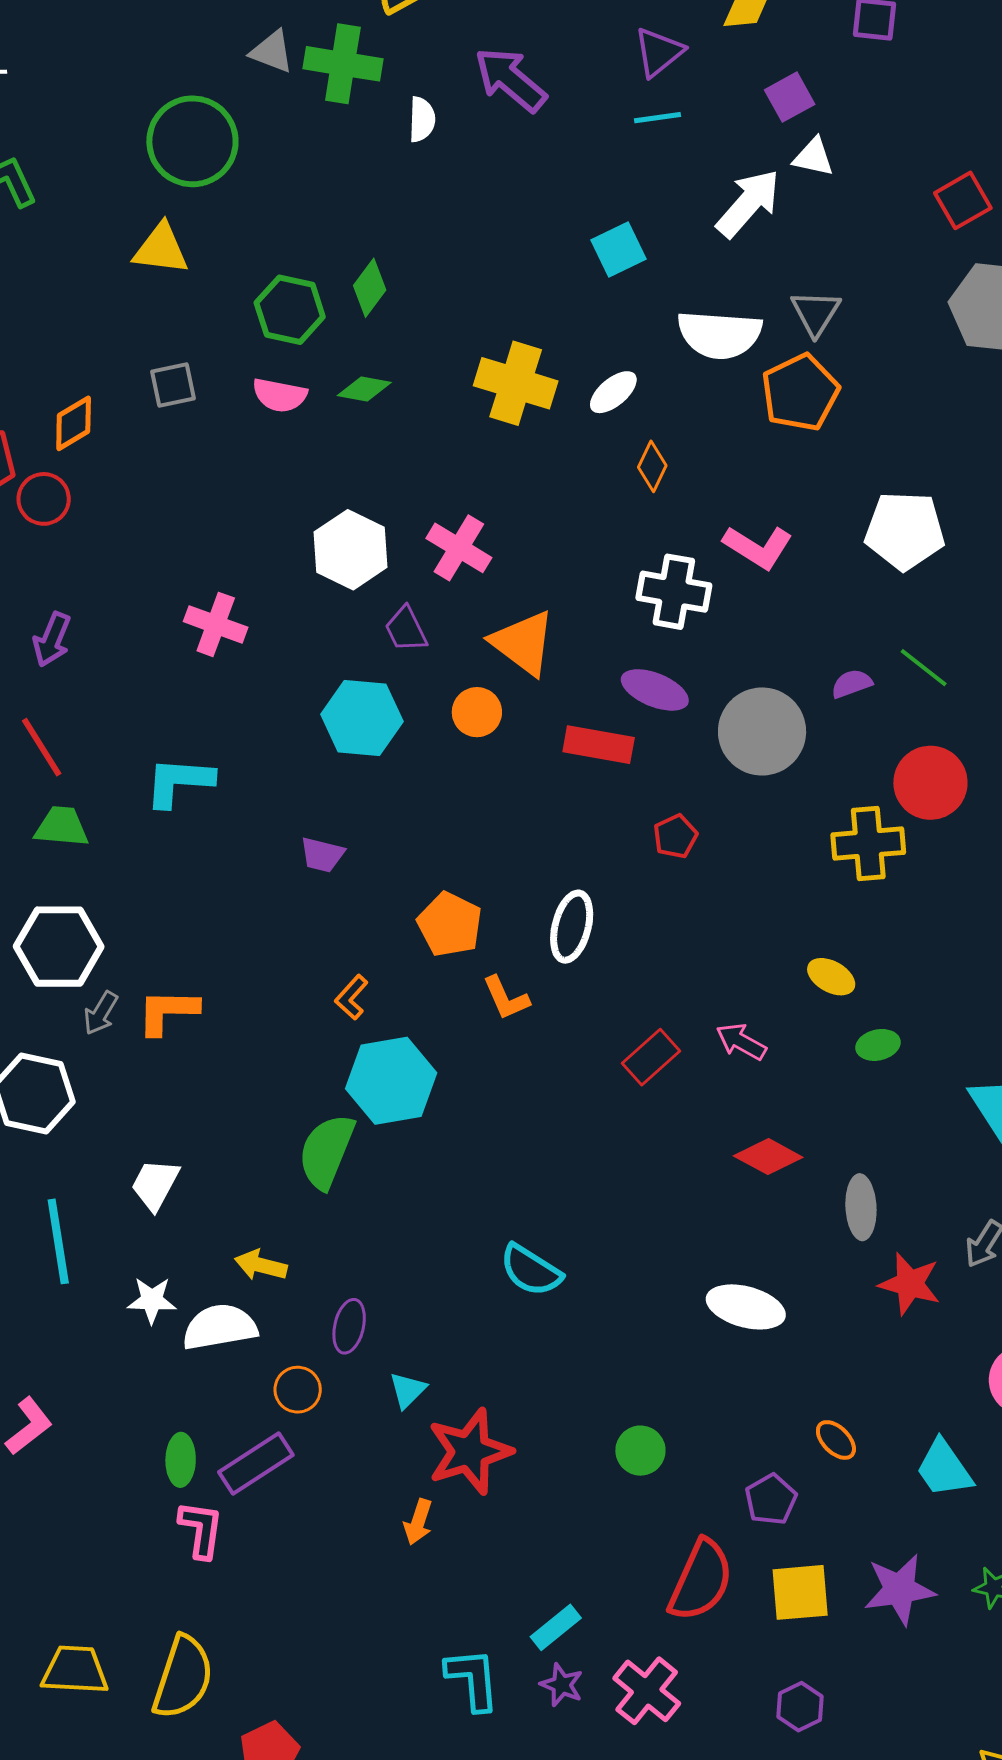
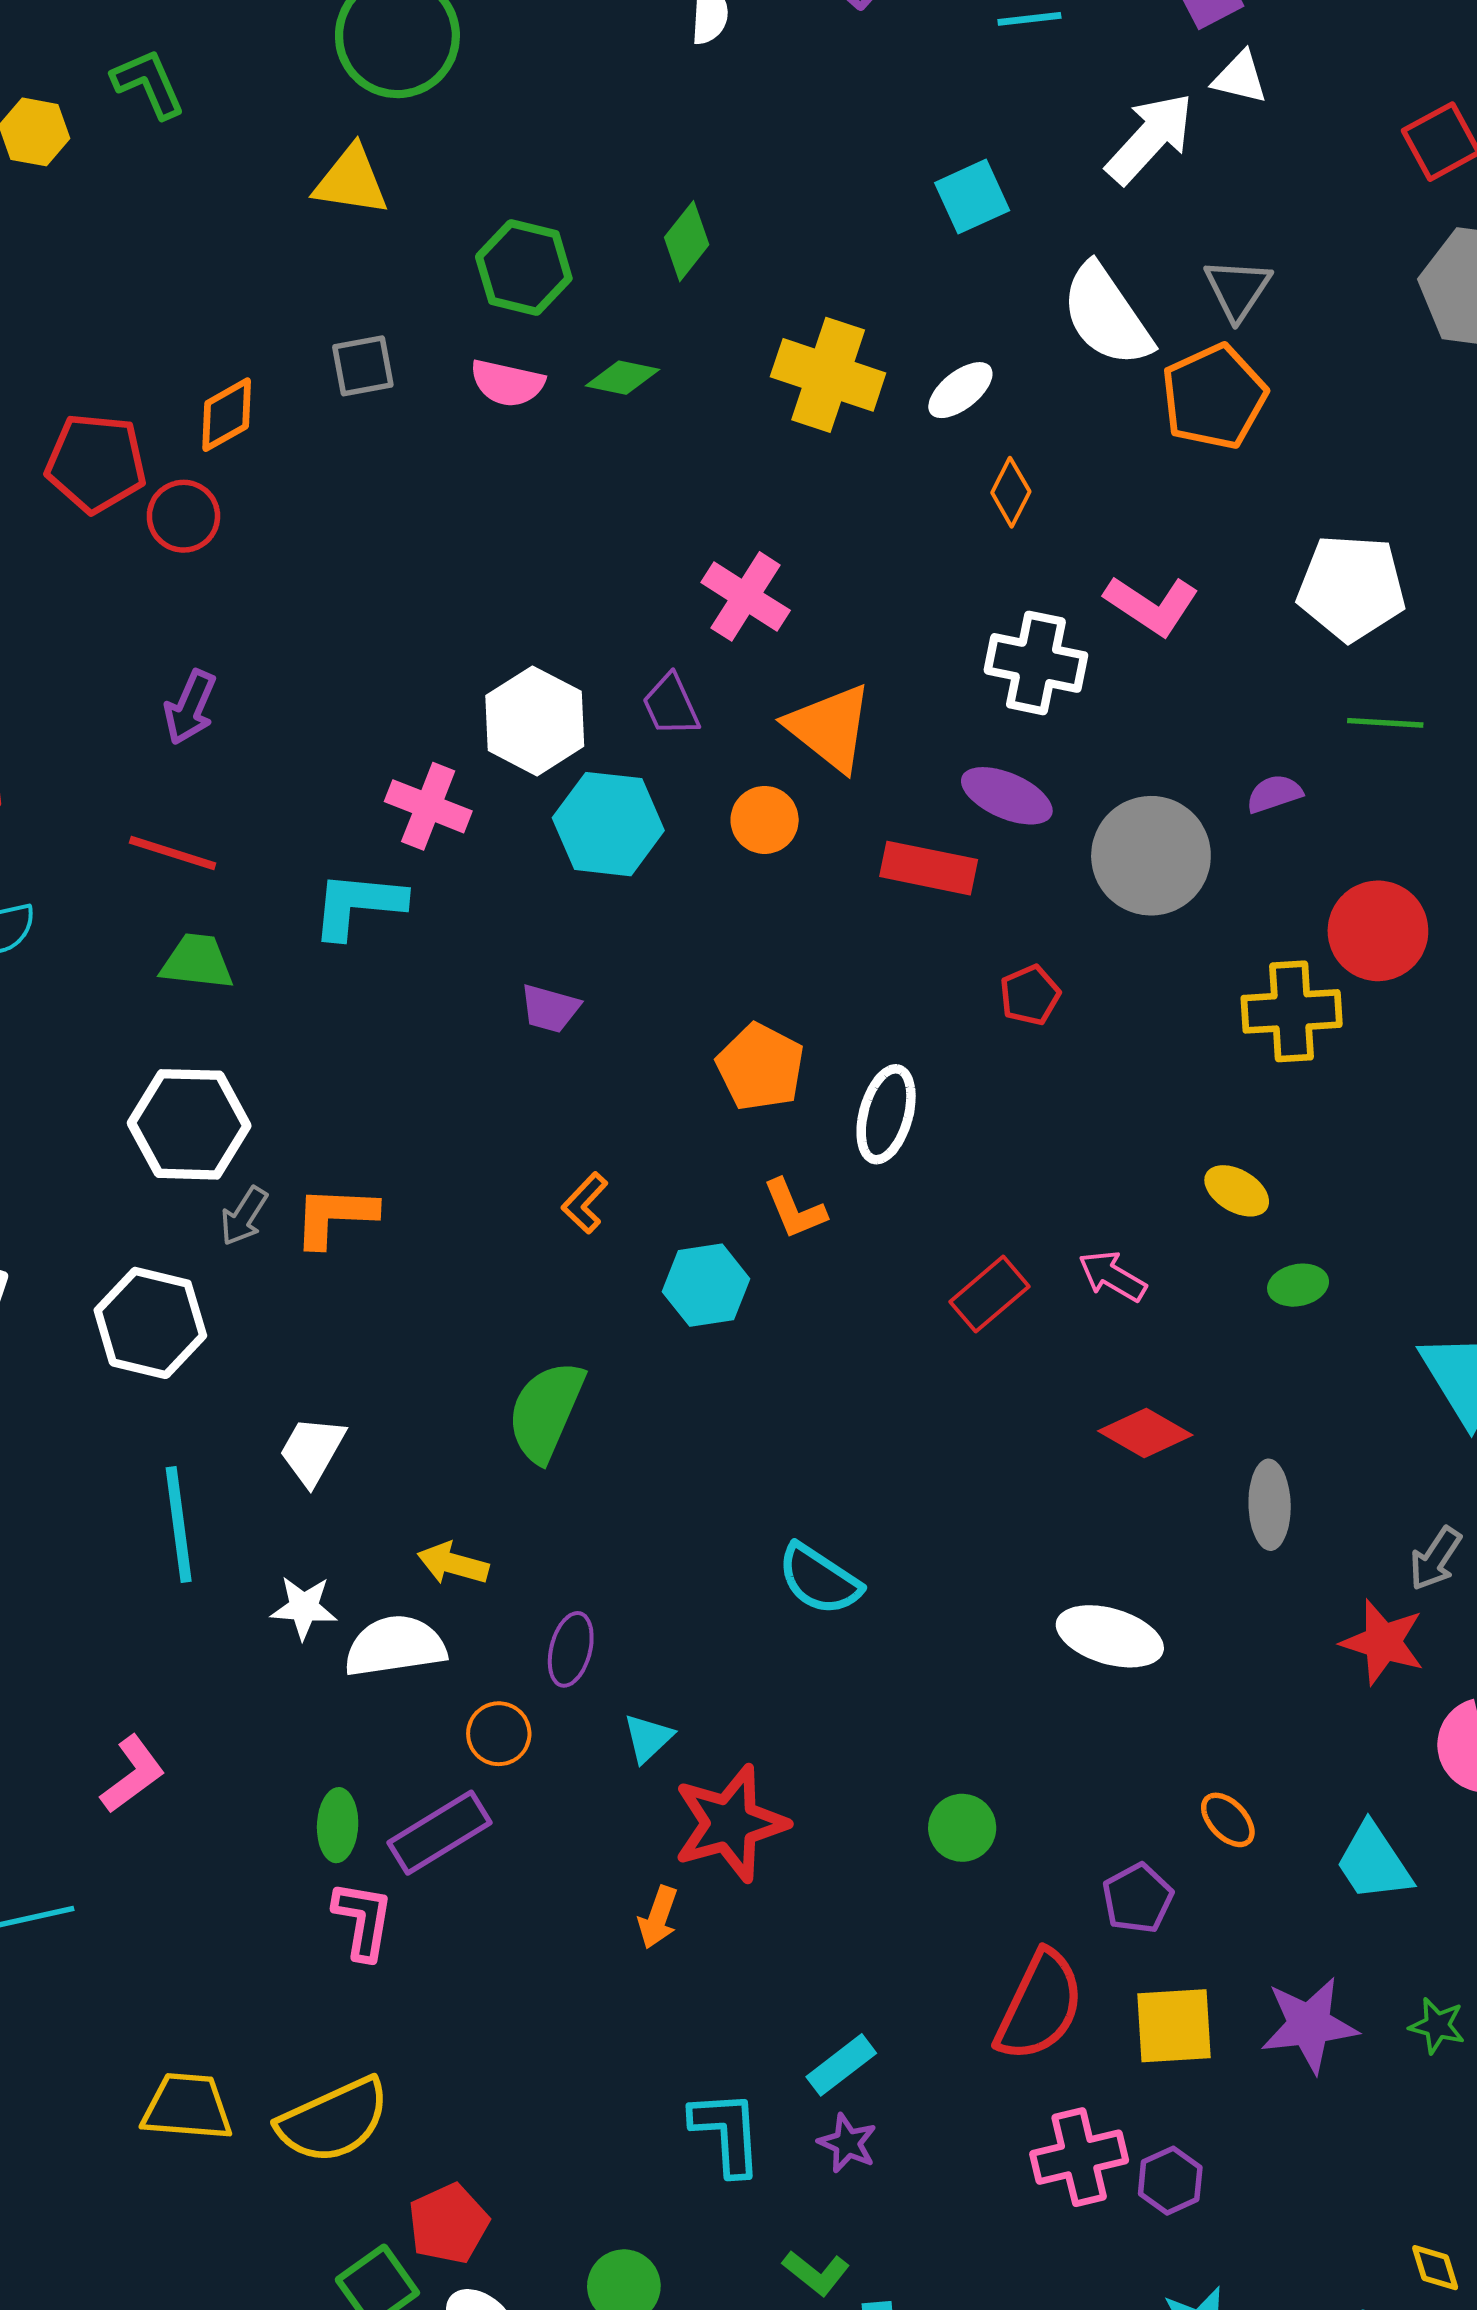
green diamond: (370, 288) -> (687, 241), moved
white semicircle: (720, 335) -> (1106, 315), turned 50
white hexagon: (351, 550) -> (535, 721), moved
pink cross: (216, 624) -> (428, 806), moved
green line: (924, 668) -> (1385, 723), moved, turned -36
red line: (42, 747) -> (173, 853), turned -42
orange pentagon: (450, 924) -> (760, 1067), moved
cyan hexagon: (391, 1081) -> (706, 1285), moved, size x0.7
red star: (910, 1284) -> (1383, 1642), moved
yellow semicircle: (183, 1677) -> (334, 2120), turned 46
pink cross: (647, 1691) -> (1079, 2157), moved, turned 36

